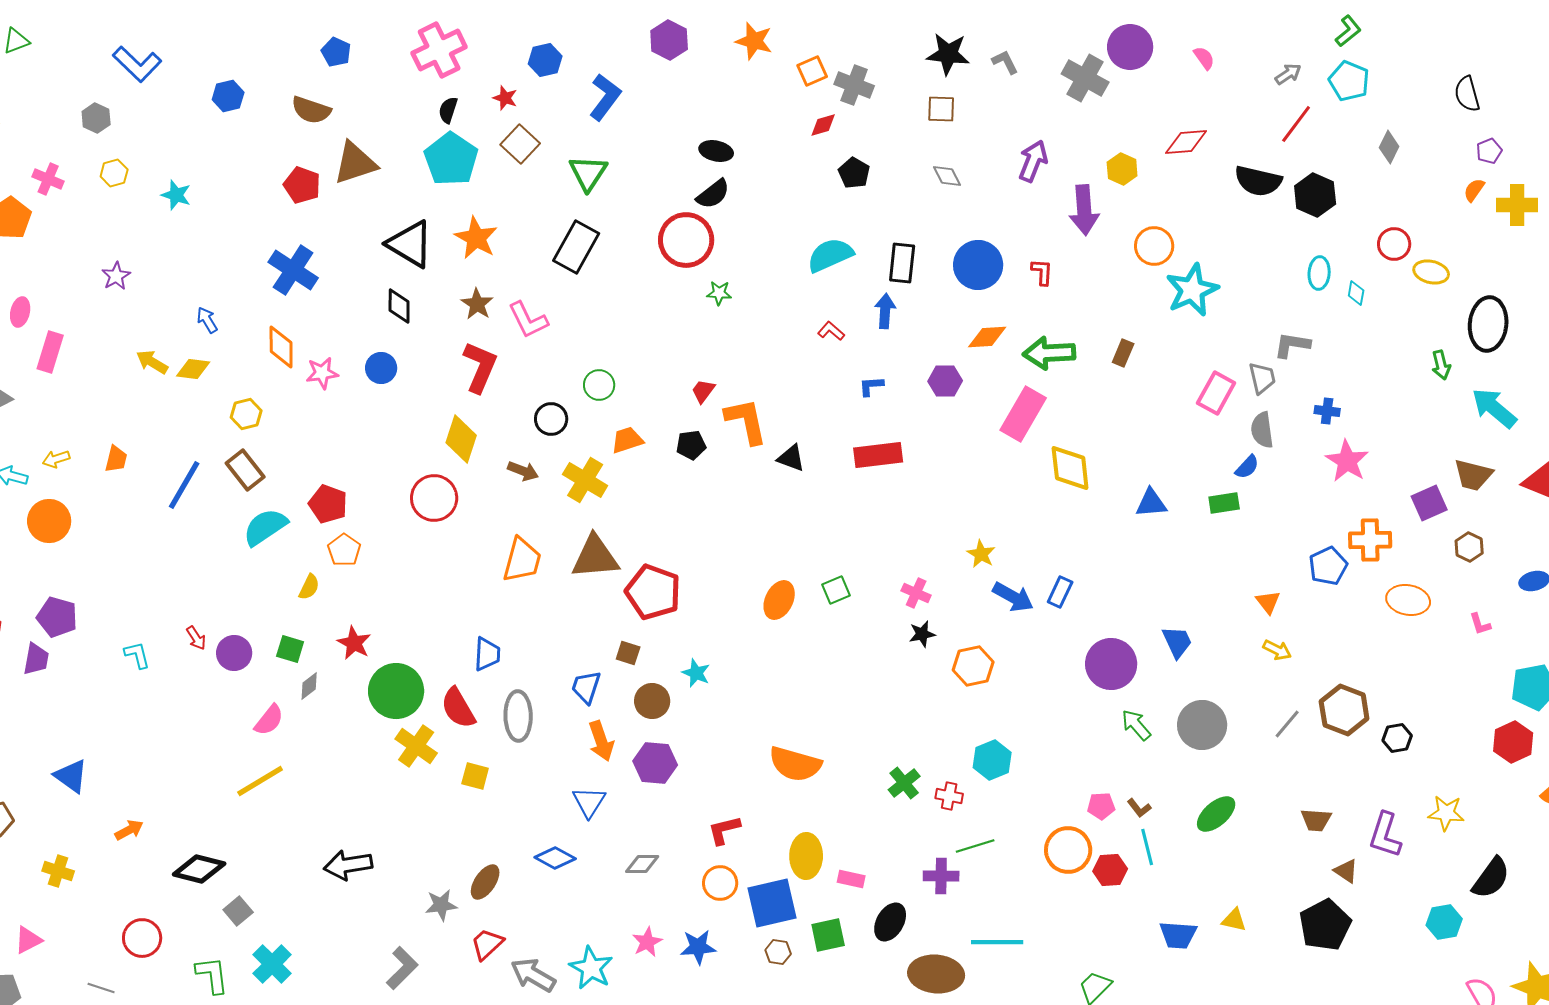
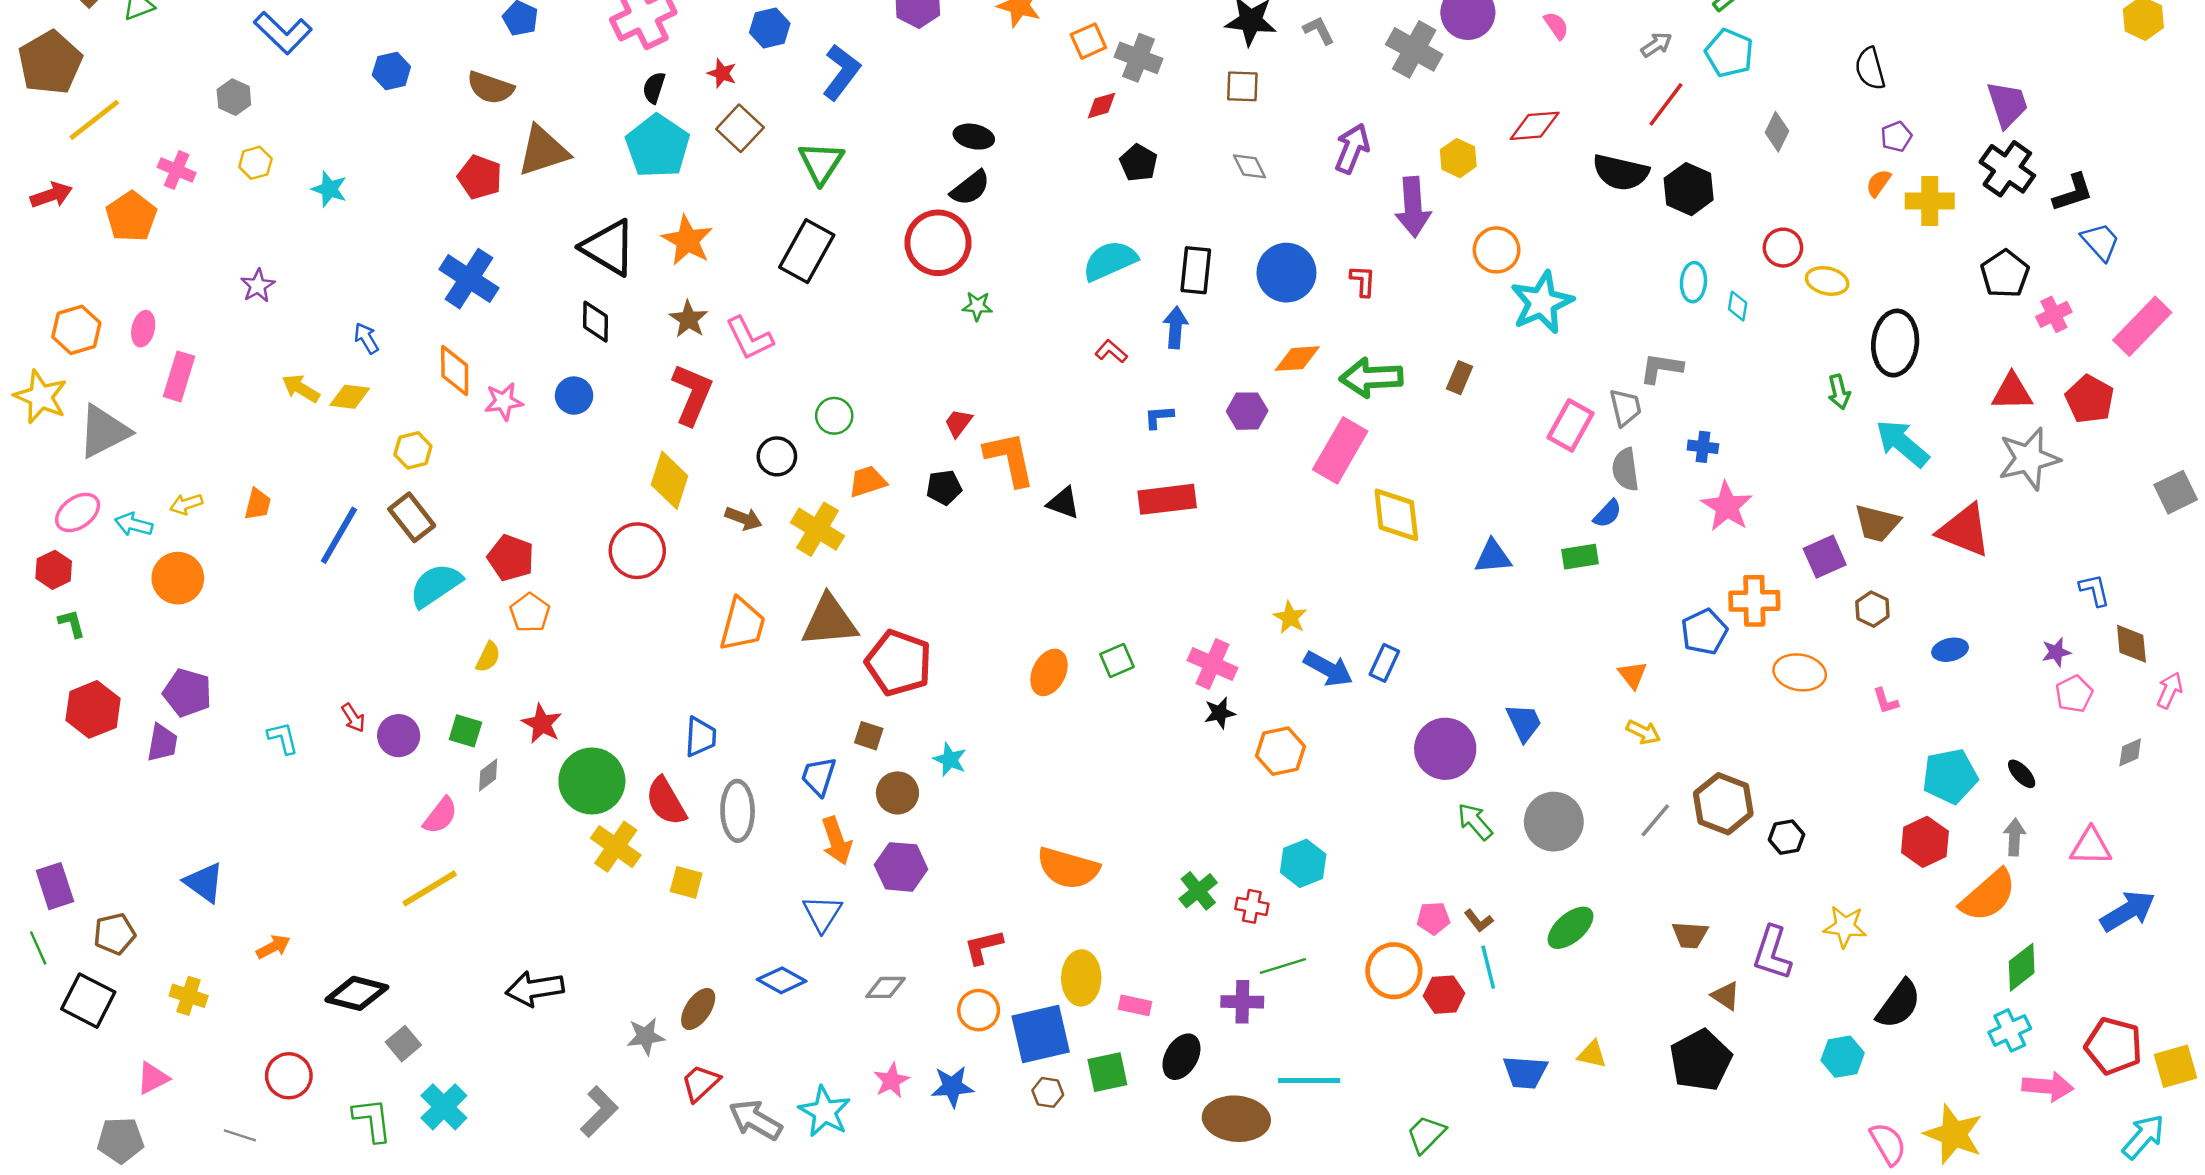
pink cross: (916, 593) -> (1212, 664), size x1.4

